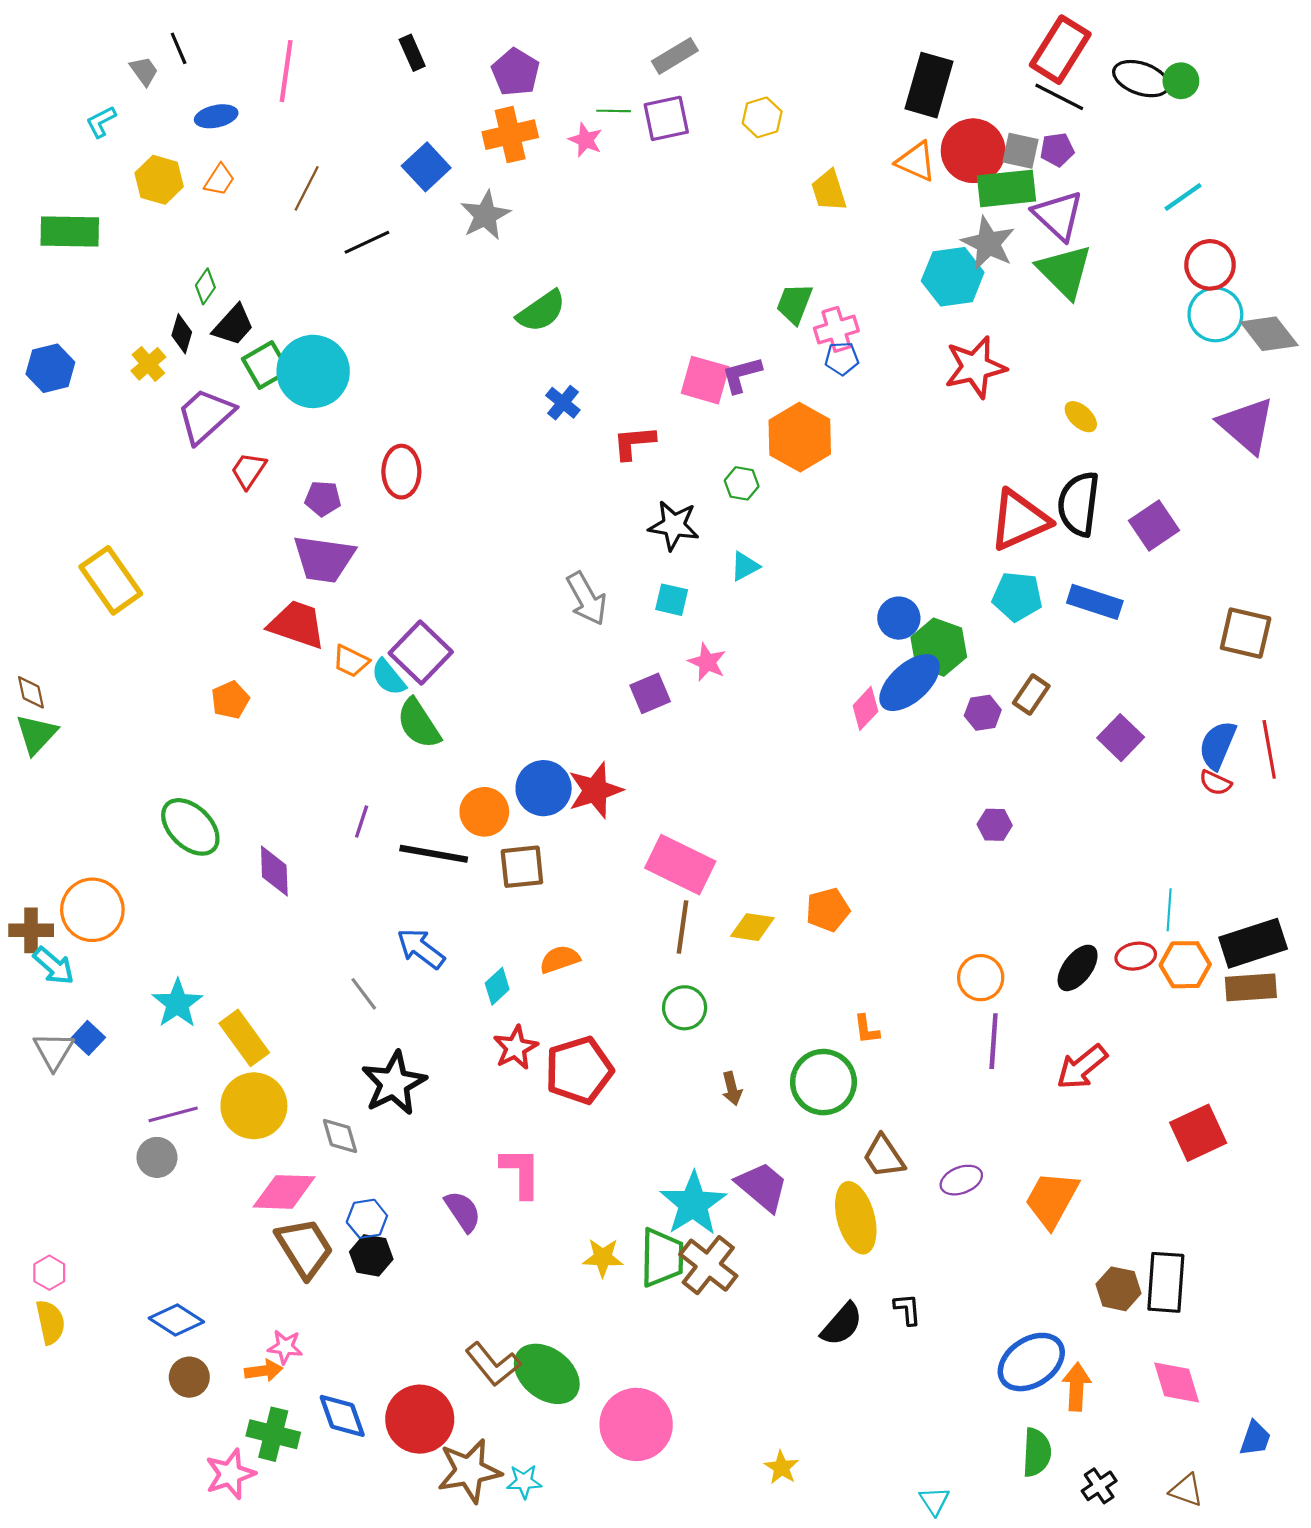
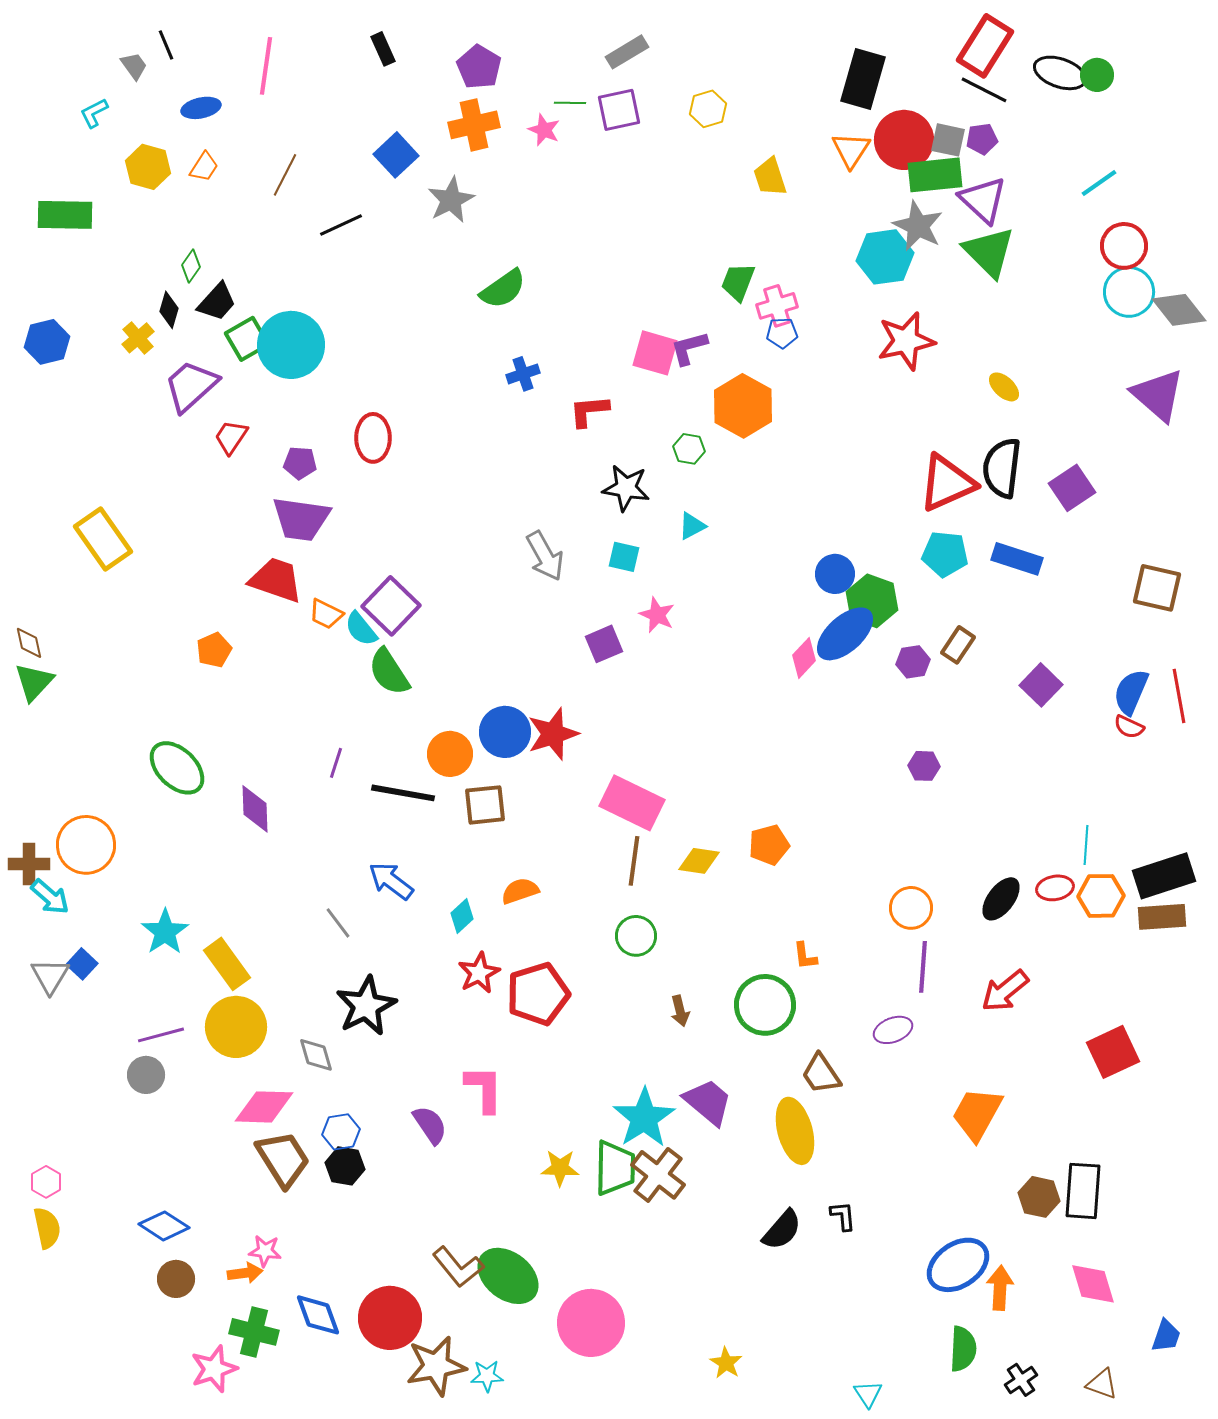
orange triangle: (916, 162) -> (851, 150), turned 39
blue cross: (563, 403) -> (523, 374), turned 32
purple ellipse: (961, 1180) -> (893, 1030), moved

